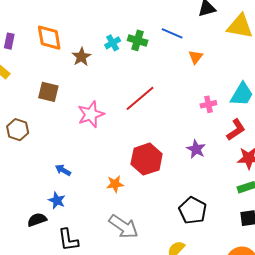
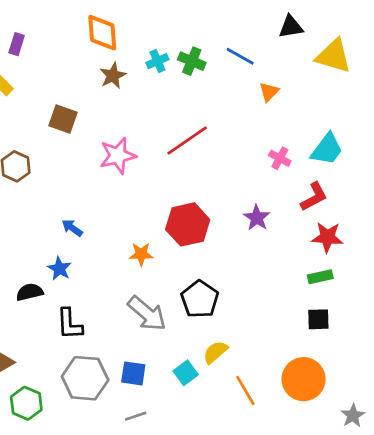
orange diamond: (49, 38) -> (102, 33), moved
pink cross: (208, 104) -> (280, 158), turned 35
black pentagon: (193, 210) -> (200, 299), moved

